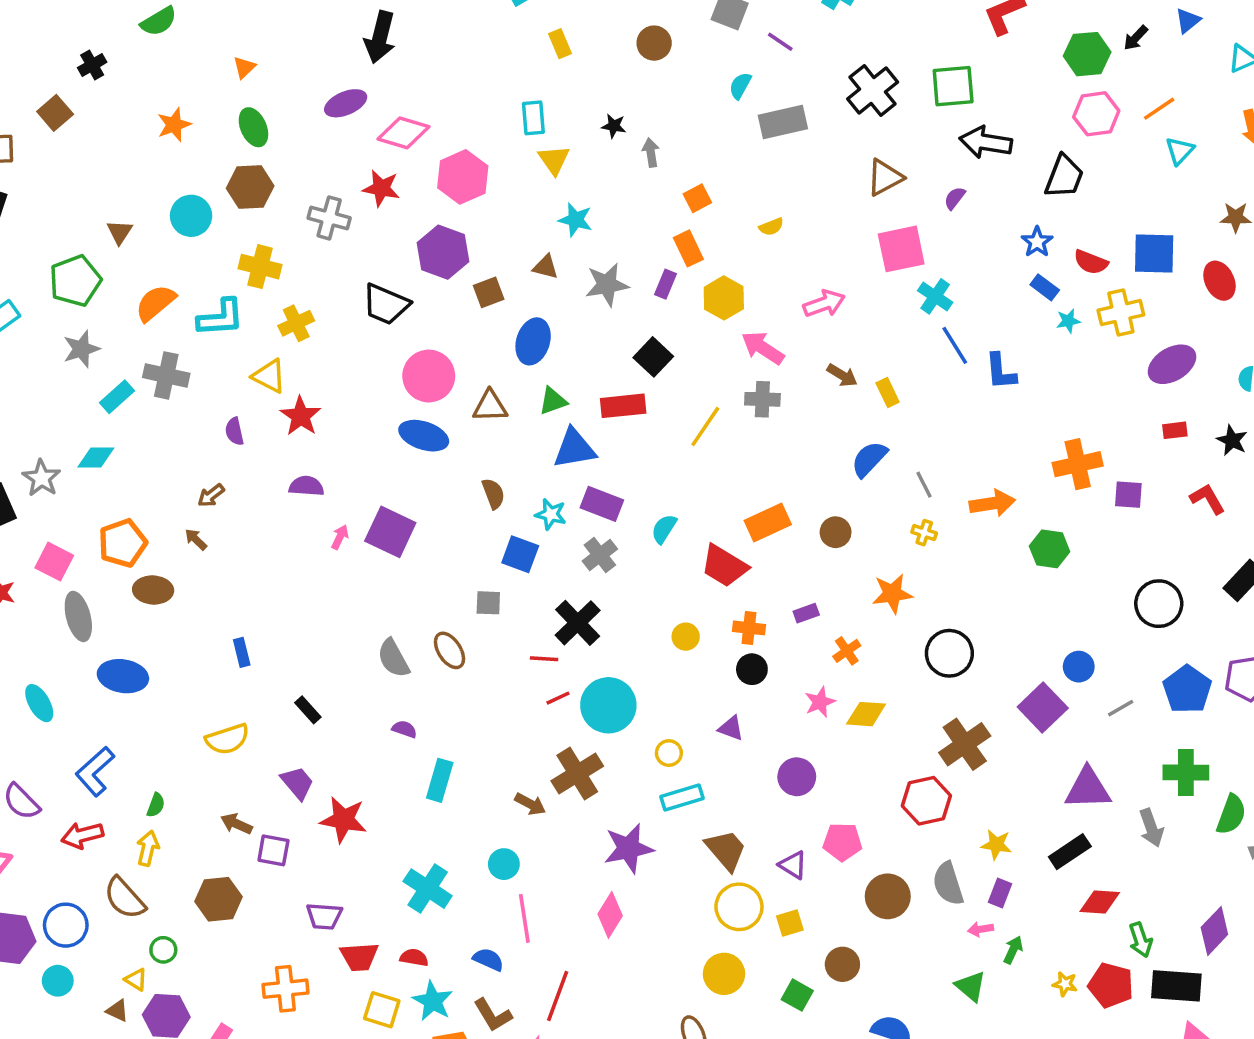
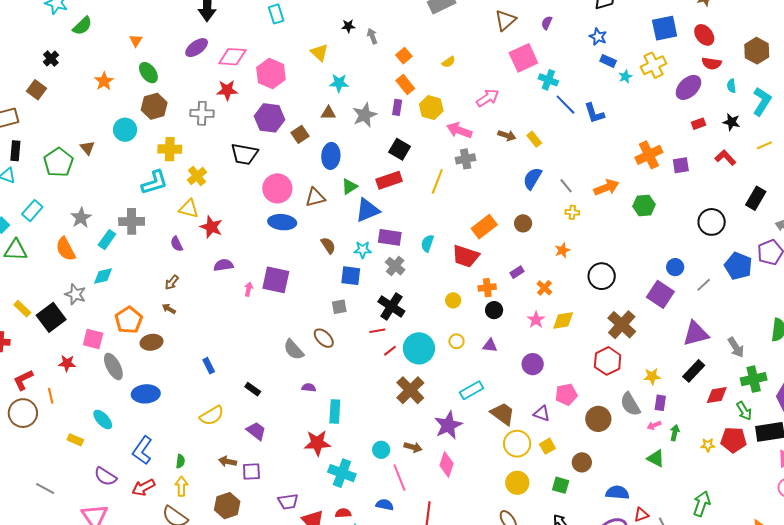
cyan rectangle: (533, 118) -> (276, 14), moved
red semicircle: (1091, 262) -> (712, 63), moved
green pentagon: (75, 281) -> (58, 162), moved
orange semicircle: (155, 303) -> (66, 249), moved, turned -65
orange star: (892, 594) -> (562, 250), size x0.7
yellow circle: (669, 753) -> (456, 341), moved
green cross: (1186, 773) -> (754, 379), moved
brown arrow: (530, 804) -> (413, 447), moved
red star: (344, 820) -> (317, 443), moved

